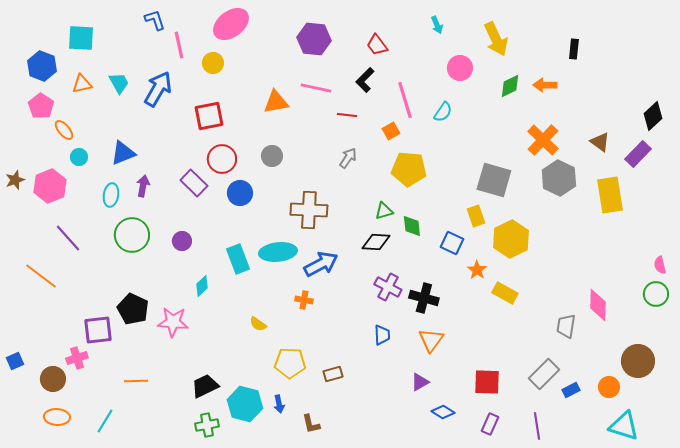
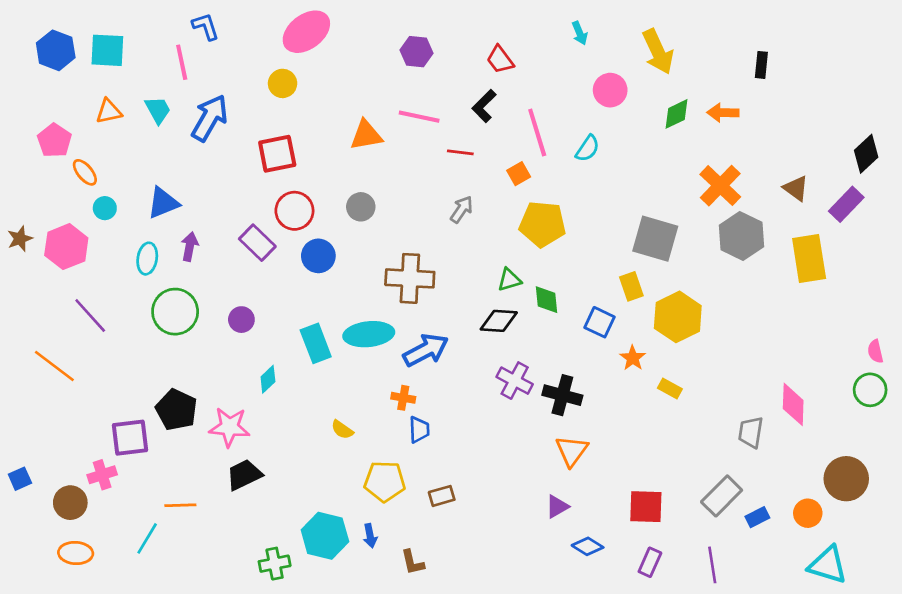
purple hexagon: (314, 39) -> (416, 52), size x0.7
pink line: (179, 45) -> (182, 62), moved
blue hexagon: (42, 66) -> (56, 50), moved
yellow rectangle: (505, 293) -> (670, 389), size x0.7
blue trapezoid: (382, 335) -> (419, 430), moved
black trapezoid: (205, 386) -> (244, 475), moved
cyan line: (105, 421) -> (147, 538), moved

